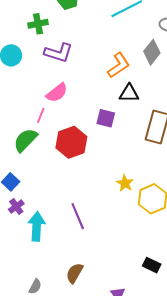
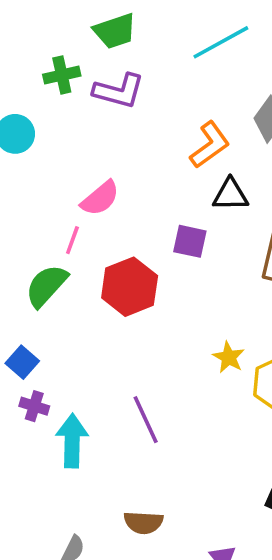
purple L-shape: (58, 53) -> (119, 91), moved
purple cross: (16, 207) -> (34, 406), turned -35
brown semicircle: (75, 273) -> (143, 523), turned -115

